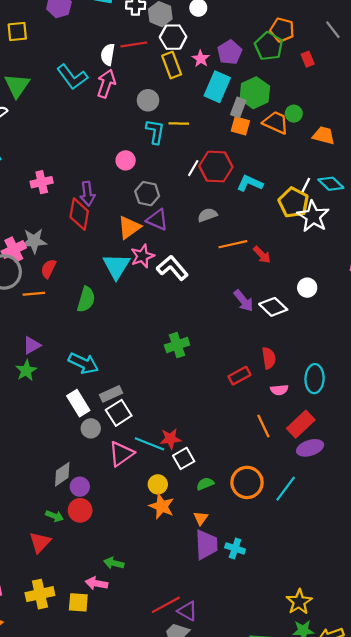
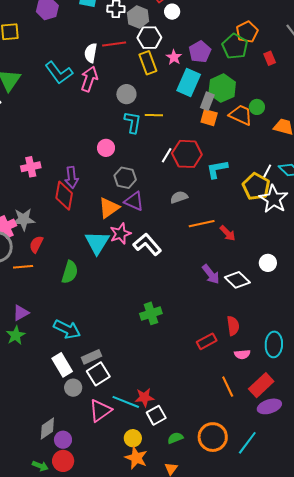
orange pentagon: (282, 30) -> (247, 32), turned 30
cyan L-shape: (250, 183) -> (217, 169), turned -35

